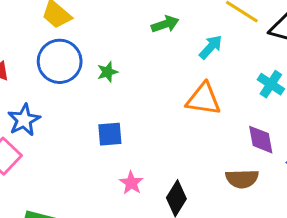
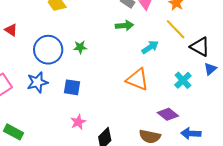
blue circle: (60, 61) -> (48, 50), moved
blue star: (24, 120) -> (37, 82), moved
purple diamond: (261, 140) -> (168, 114), turned -55

